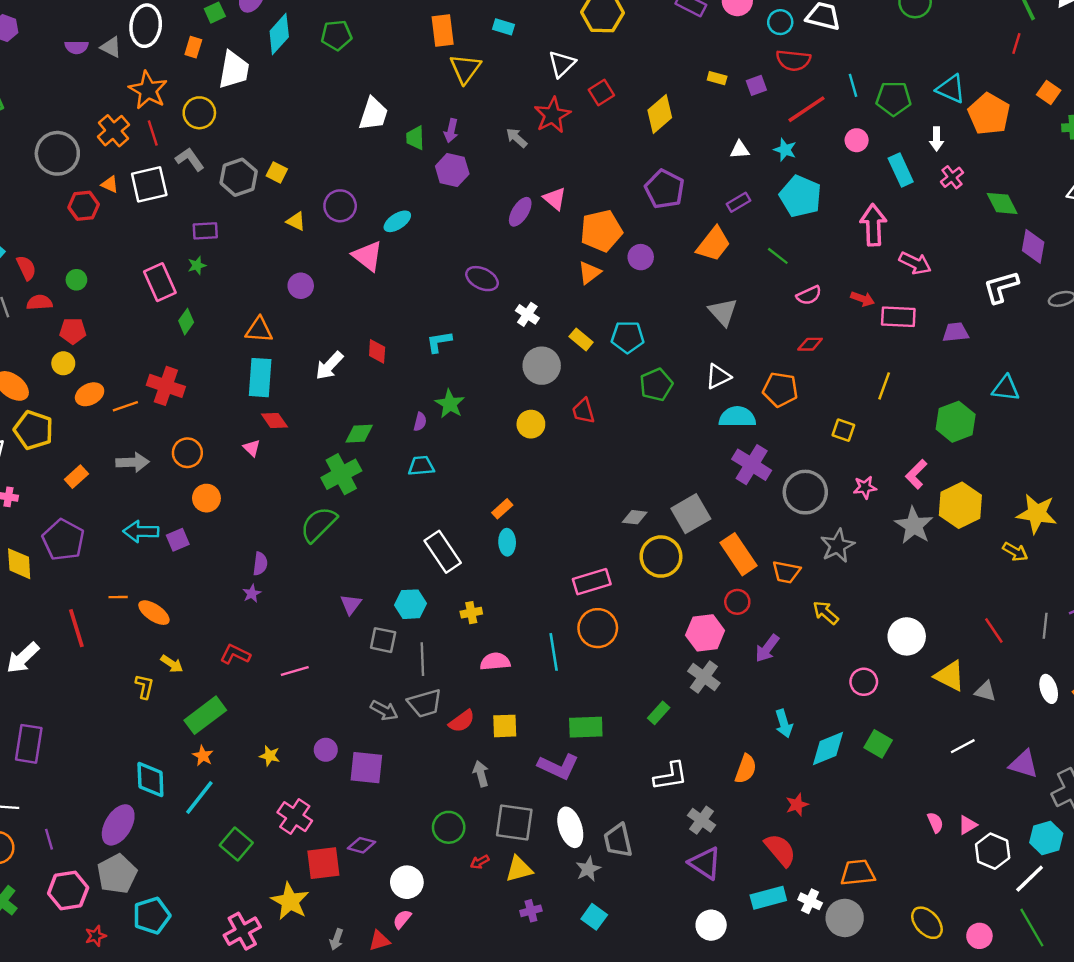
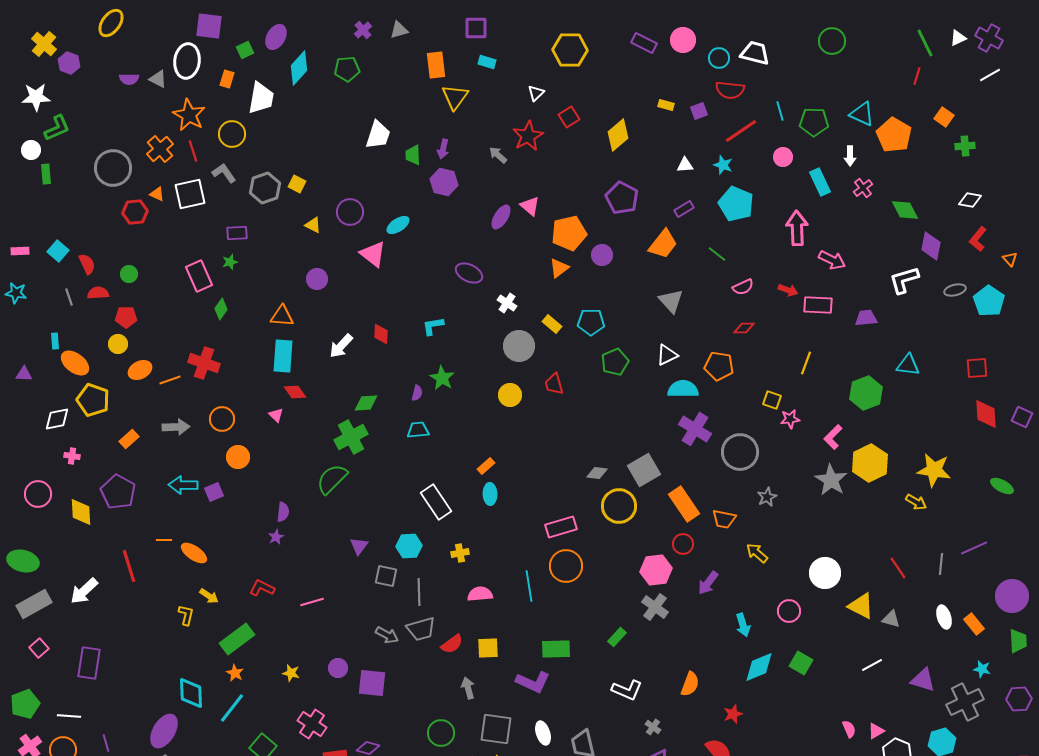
white triangle: (562, 64) -> (536, 93), size x0.7
pink star: (865, 487) -> (790, 419), moved
gray star: (838, 546) -> (767, 497), size x0.7
cyan arrow: (784, 724) -> (743, 625), moved
white L-shape: (670, 776) -> (627, 690), turned 32
gray cross: (702, 820) -> (653, 727), size x0.7
white ellipse: (570, 827) -> (543, 733), size x0.7

